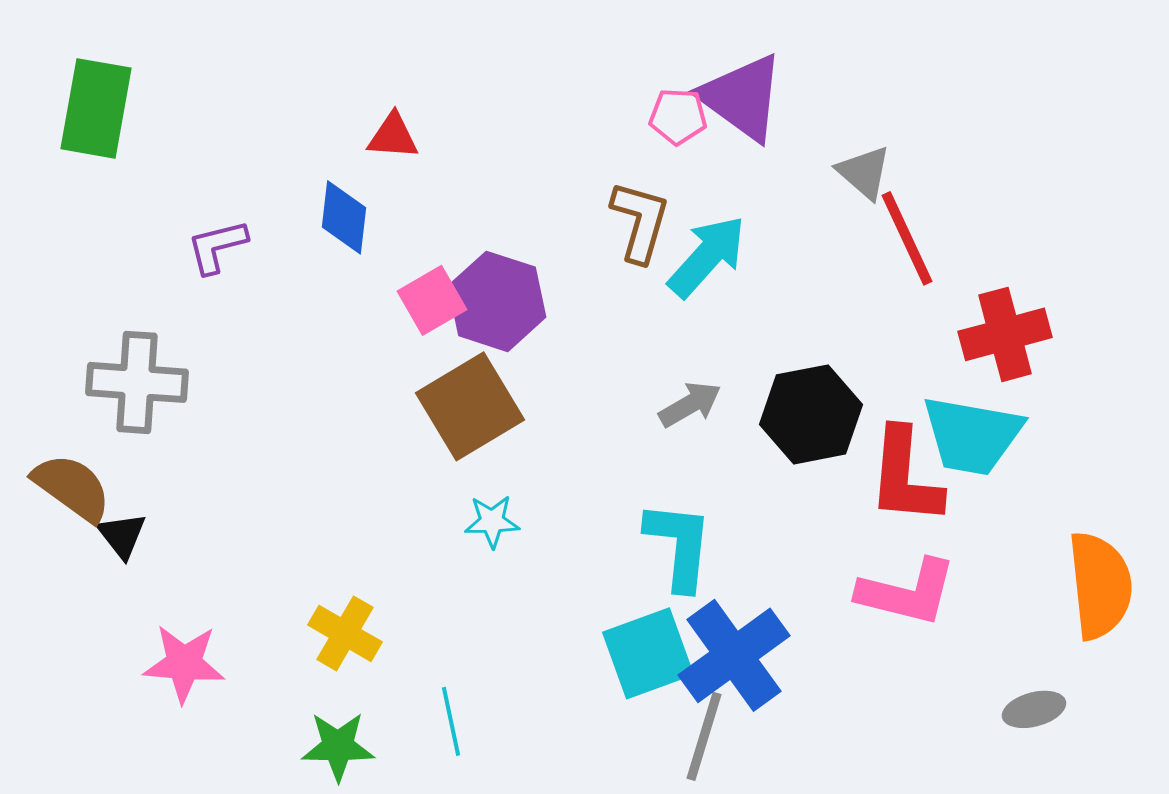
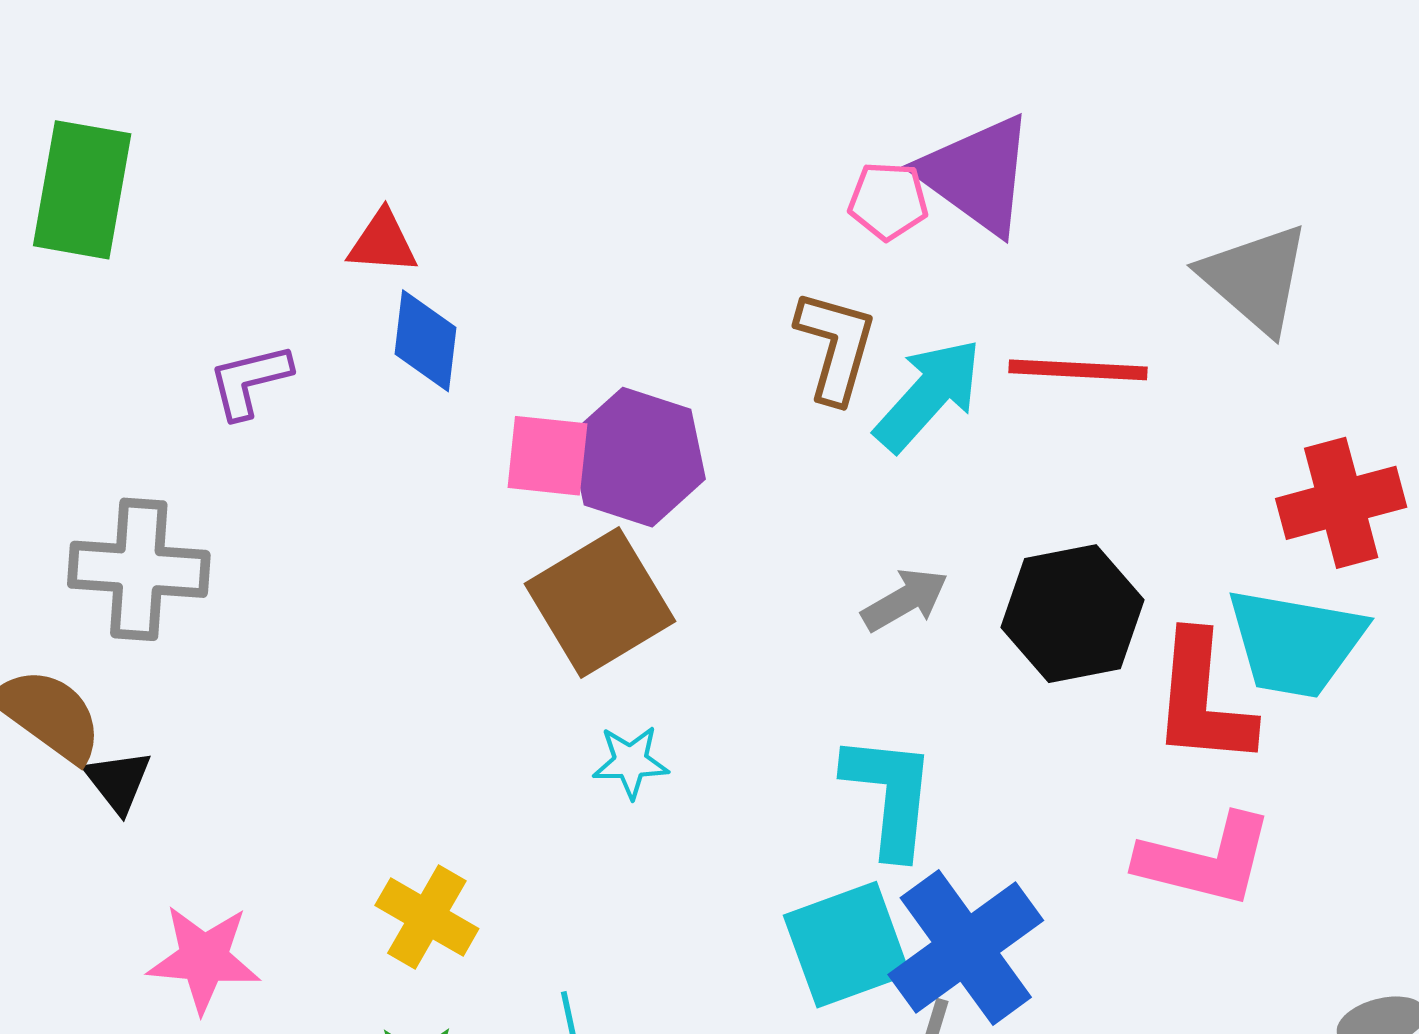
red triangle: (393, 136) -> (383, 242), moved
gray triangle: (864, 172) -> (1255, 278), moved, size x1.5
red line: (907, 238) -> (1078, 370), moved, turned -62
pink square: (432, 300) -> (547, 456), turned 36

